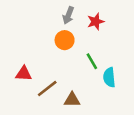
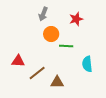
gray arrow: (68, 15) -> (43, 14), moved
green line: (92, 61) -> (66, 46), moved, turned -56

